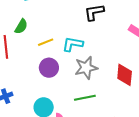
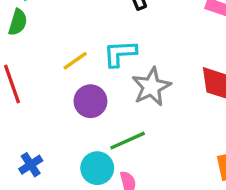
green semicircle: (21, 26) -> (18, 22), moved
green line: (85, 98) -> (128, 141), moved

